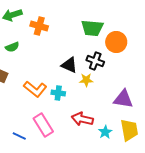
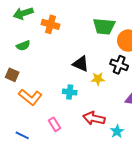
black cross: (95, 61) -> (119, 65), moved
orange L-shape: (35, 89) -> (30, 97), moved
pink rectangle: (43, 125) -> (55, 124), size x0.6
blue line: (19, 136) -> (22, 135), moved

